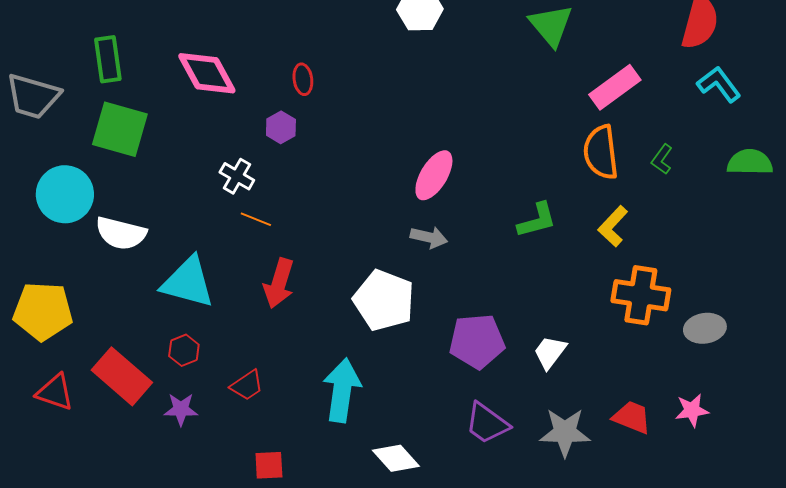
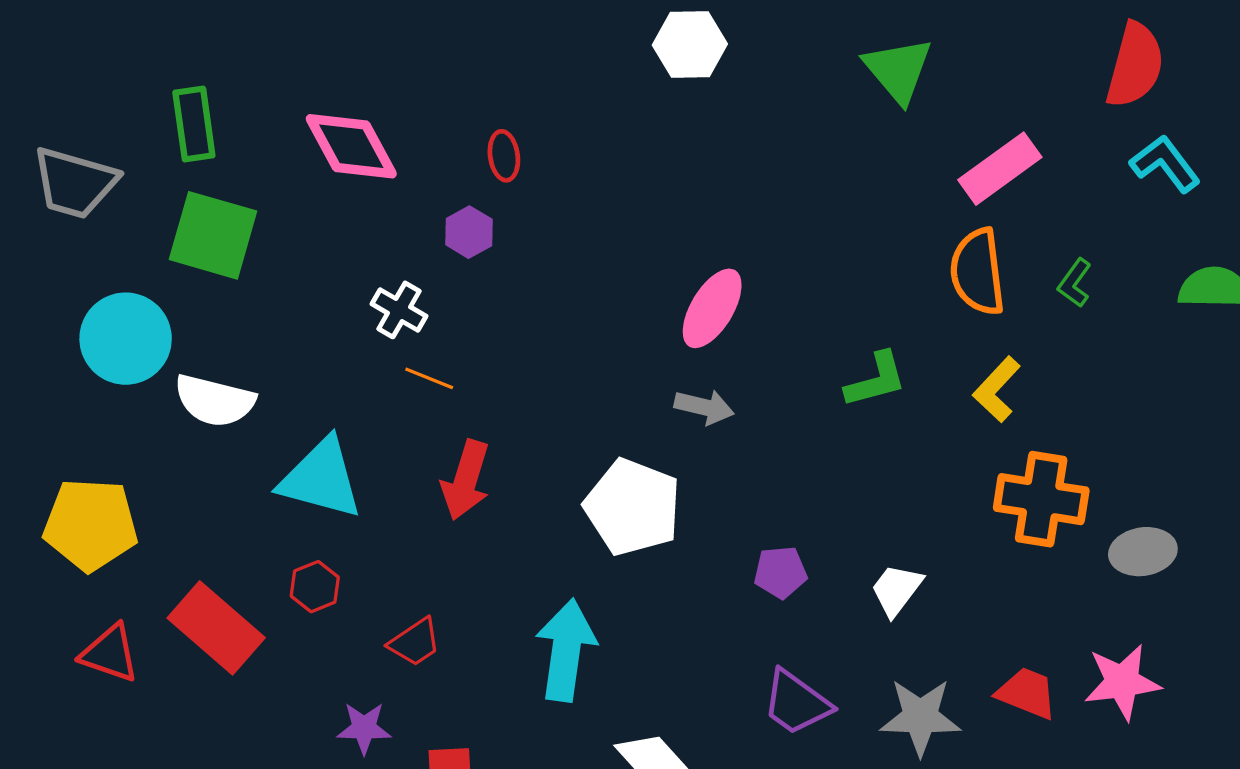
purple pentagon: (477, 341) -> (780, 572), size x0.6
purple star: (181, 409) -> (364, 728), moved
pink star: (692, 410) -> (1122, 682), size x1.4

